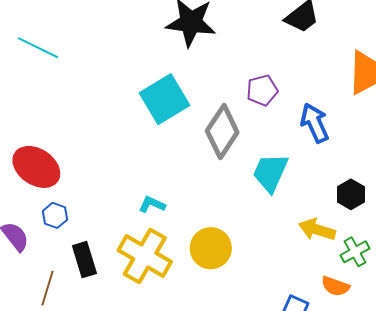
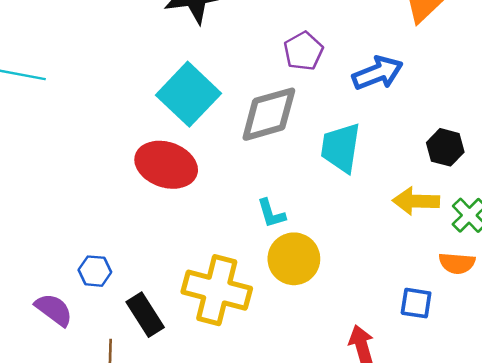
blue arrow: (315, 123) -> (378, 73), turned 108
gray diamond: (222, 132) -> (269, 114), turned 56
red ellipse: (36, 167) -> (166, 165), moved
cyan L-shape: (152, 204) -> (271, 213), moved, turned -116

